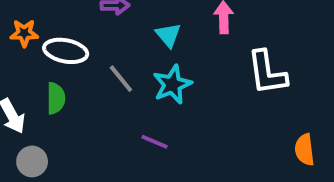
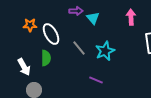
cyan triangle: (168, 35) -> (93, 18), moved
white ellipse: (66, 51) -> (51, 34), turned 50

